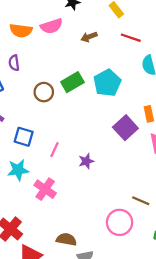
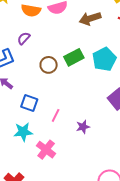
brown arrow: (89, 37) -> (90, 18), size x1.5
purple semicircle: (14, 63) -> (24, 38), turned 48

